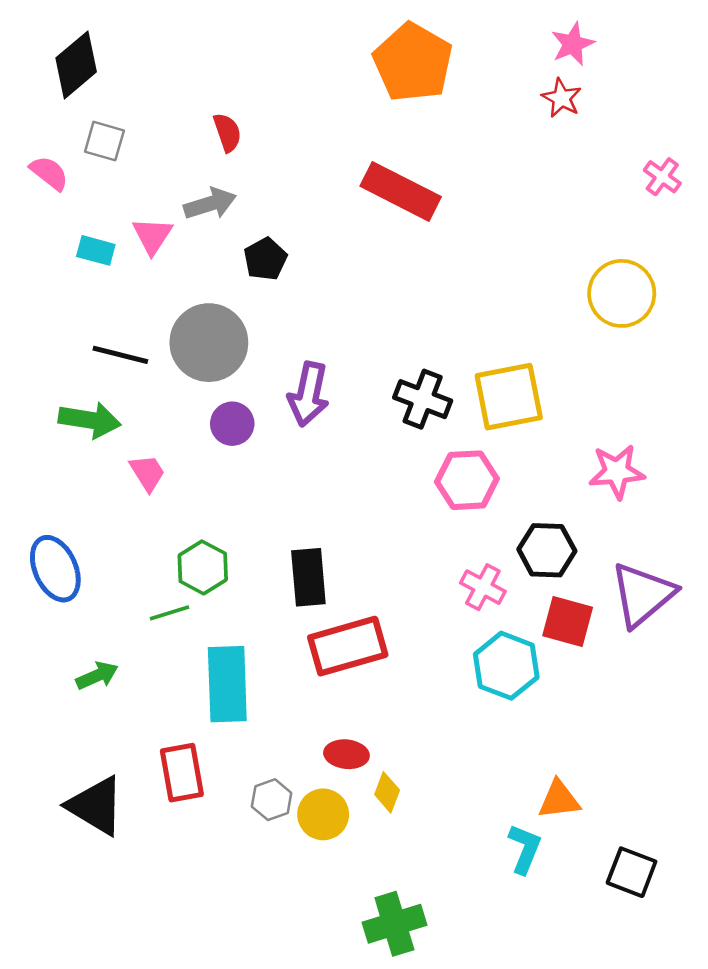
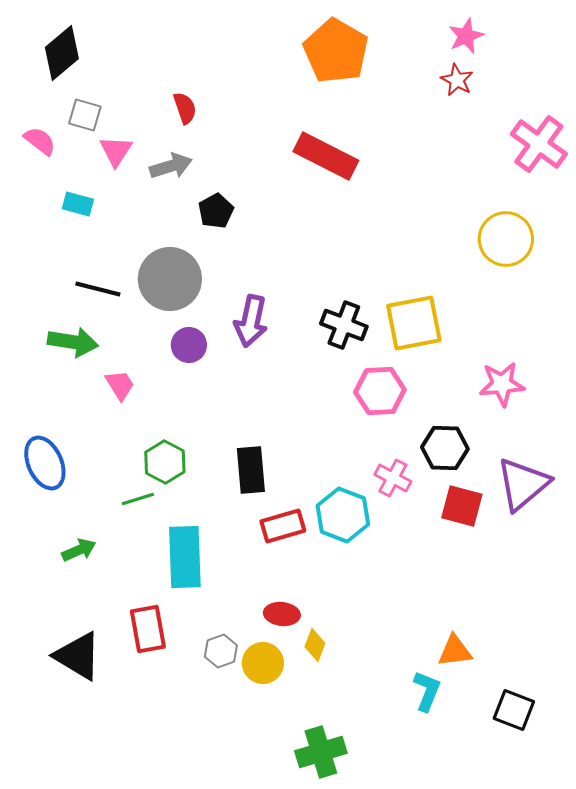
pink cross: (662, 177) -> (539, 144), size x1.8
pink triangle: (152, 236) -> (116, 151), moved
red rectangle: (348, 646) -> (283, 526), size x0.7
cyan hexagon: (506, 666) -> (343, 515), moved

